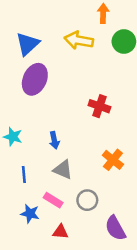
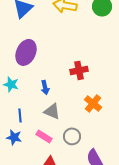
purple ellipse: (35, 79) -> (26, 52), moved
red cross: (99, 106) -> (79, 70), moved, turned -30
blue star: (30, 214) -> (14, 137), moved

